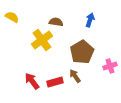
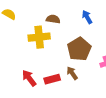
blue arrow: (90, 20) -> (87, 17), turned -48
yellow cross: (42, 40) -> (39, 37), turned 30

